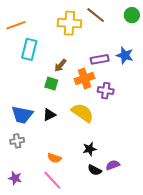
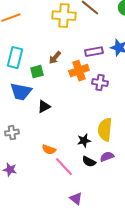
cyan rectangle: (29, 49) -> (15, 58), moved
green square: (51, 84) -> (37, 72), moved, turned -32
yellow semicircle: (83, 113) -> (105, 130), moved, turned -120
blue trapezoid: (22, 115) -> (21, 92), moved
pink line: (52, 180) -> (64, 167), moved

